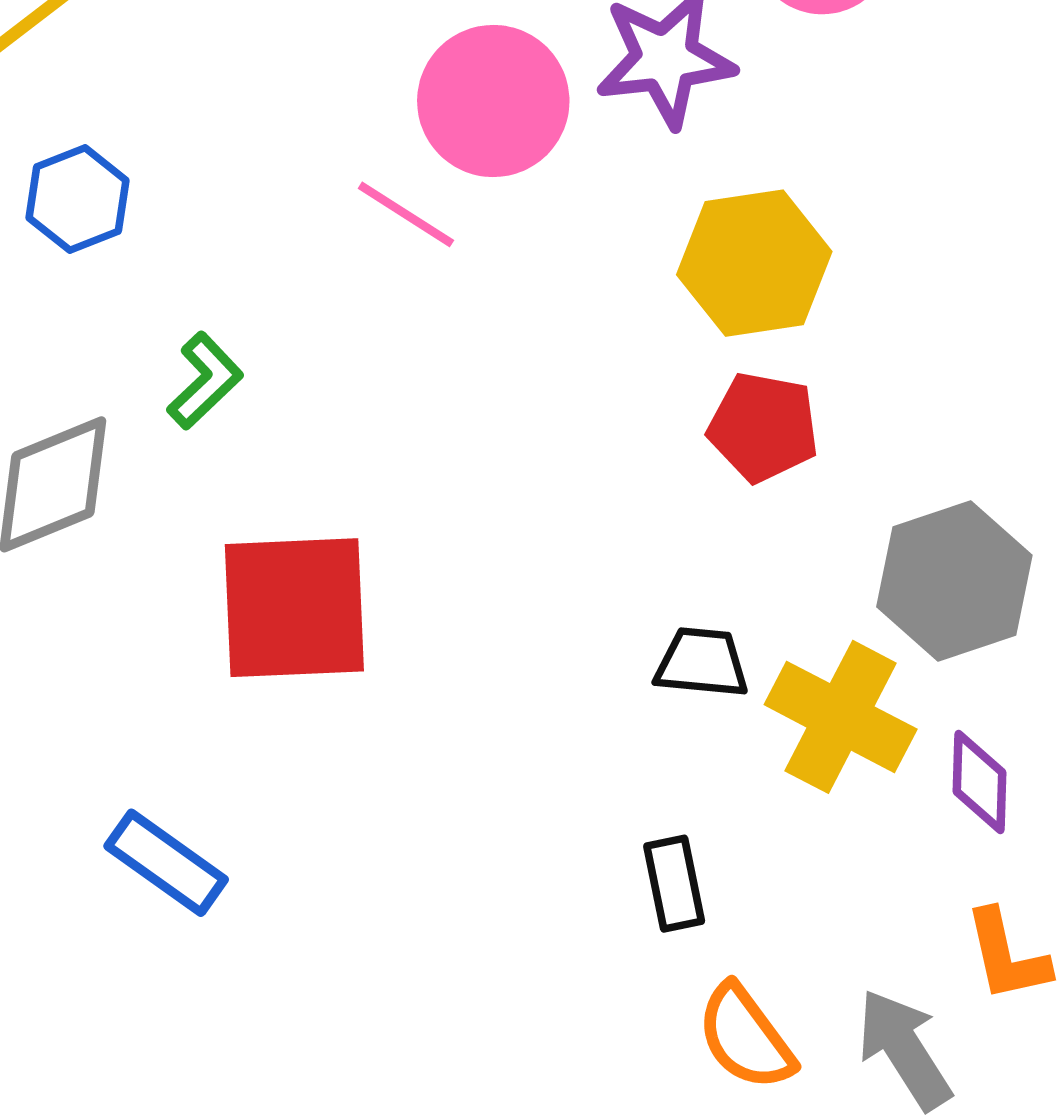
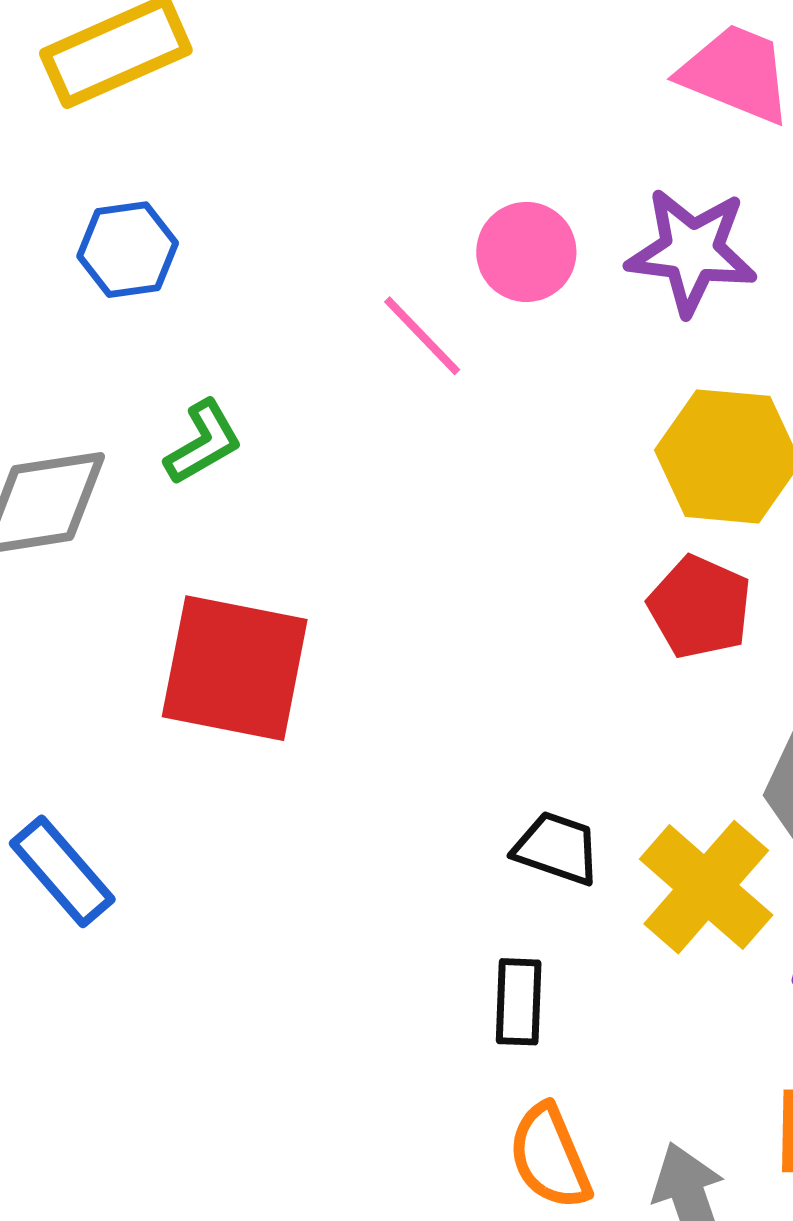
pink circle: (493, 101) -> (526, 252), size x0.7
black trapezoid: (702, 663) -> (557, 848), moved

